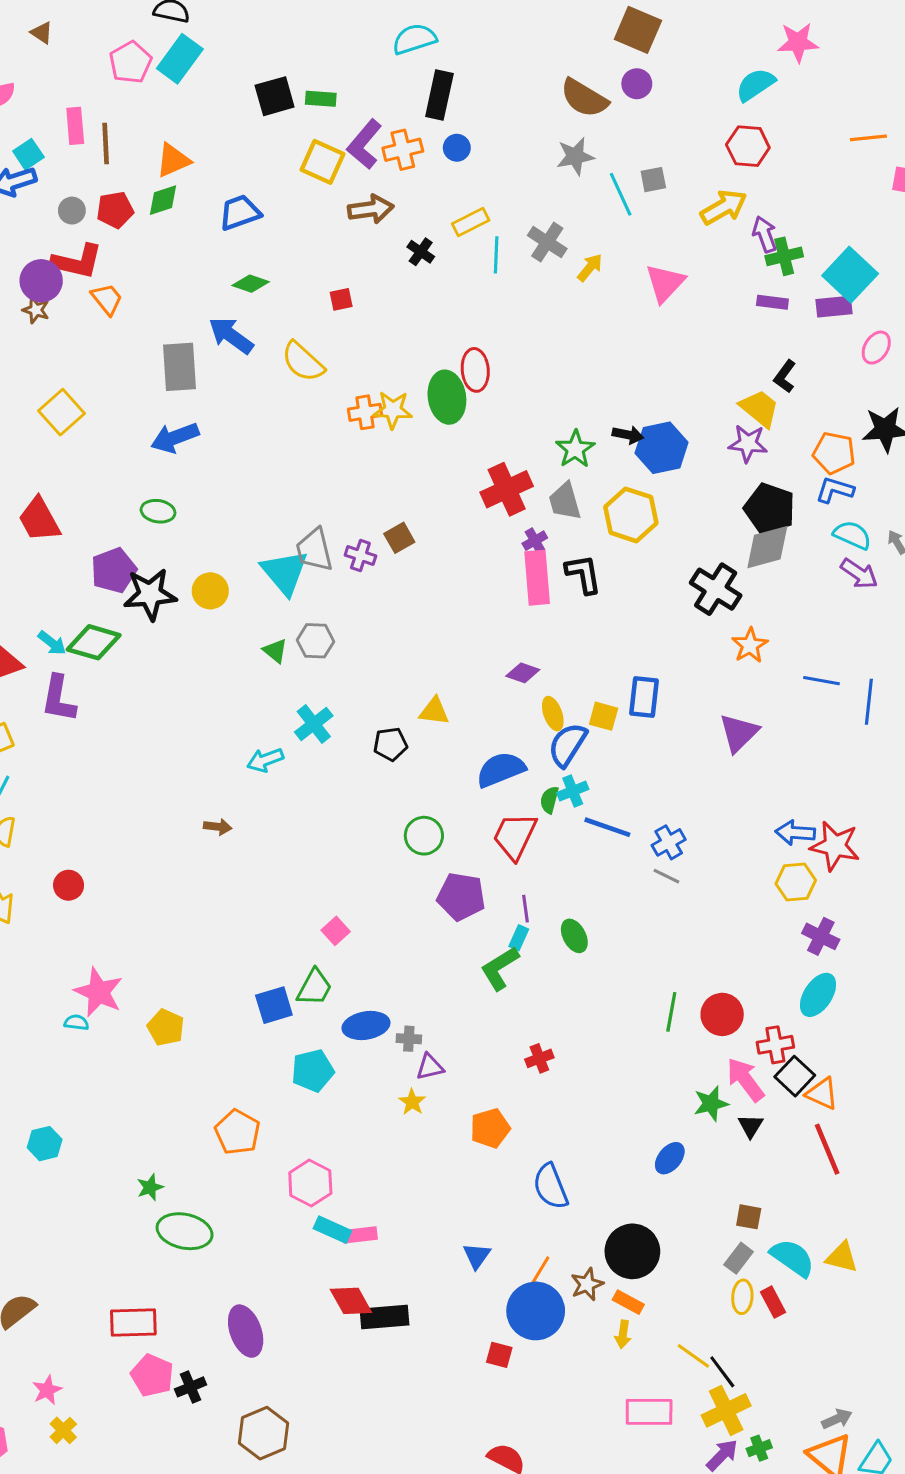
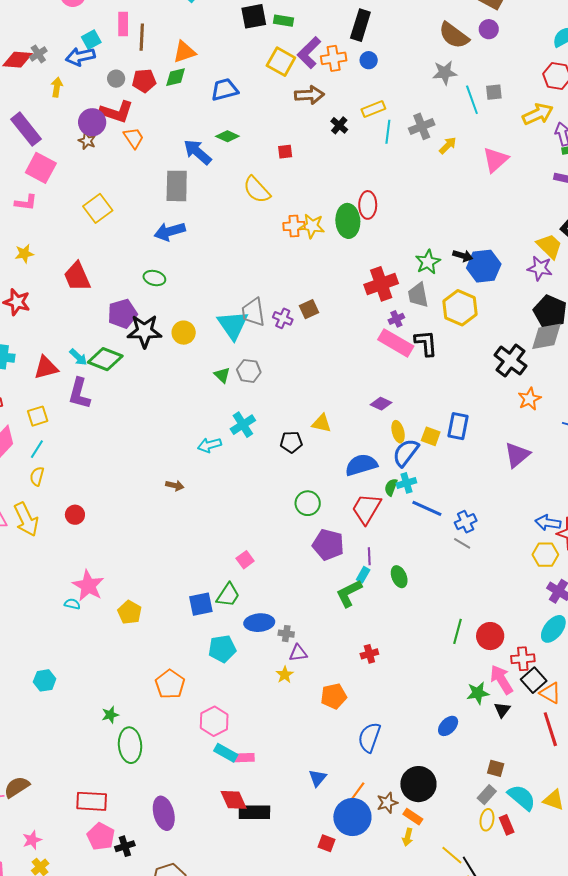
gray cross: (547, 242) -> (422, 126), turned 30
blue arrow: (231, 336) -> (198, 152), moved
pink rectangle: (537, 578) -> (396, 343), turned -60
blue semicircle: (551, 1186) -> (369, 737), turned 36
green ellipse: (185, 1231) -> (130, 745), turned 68

